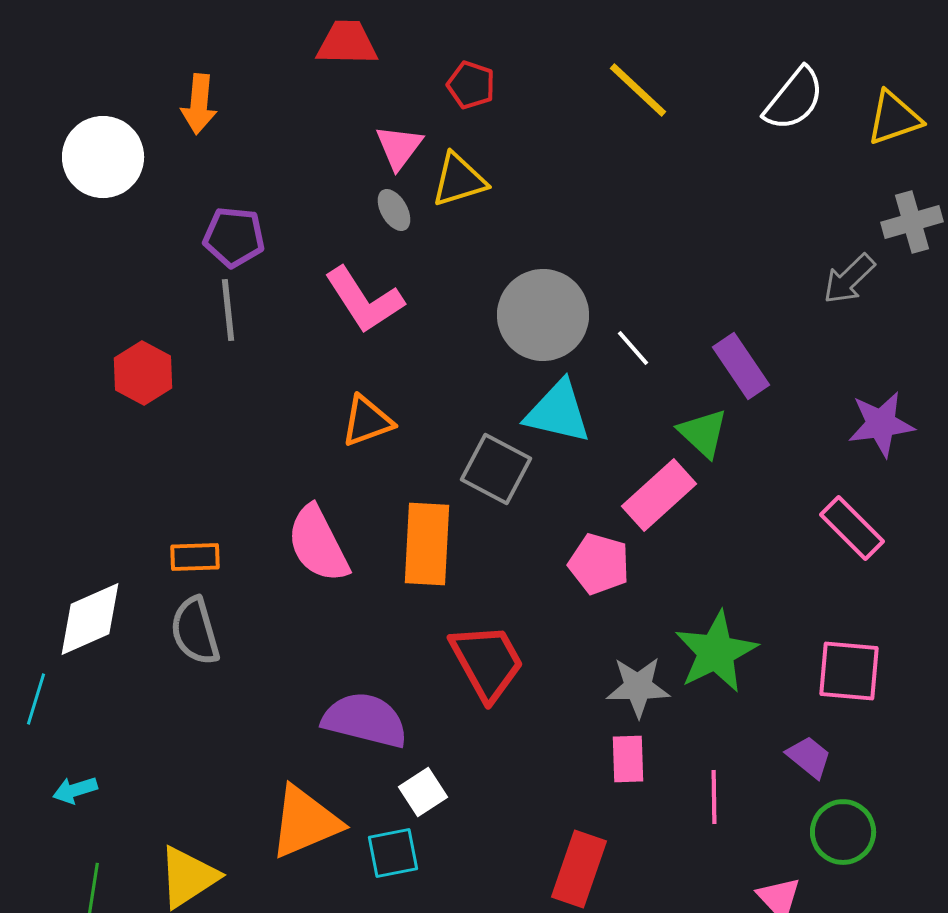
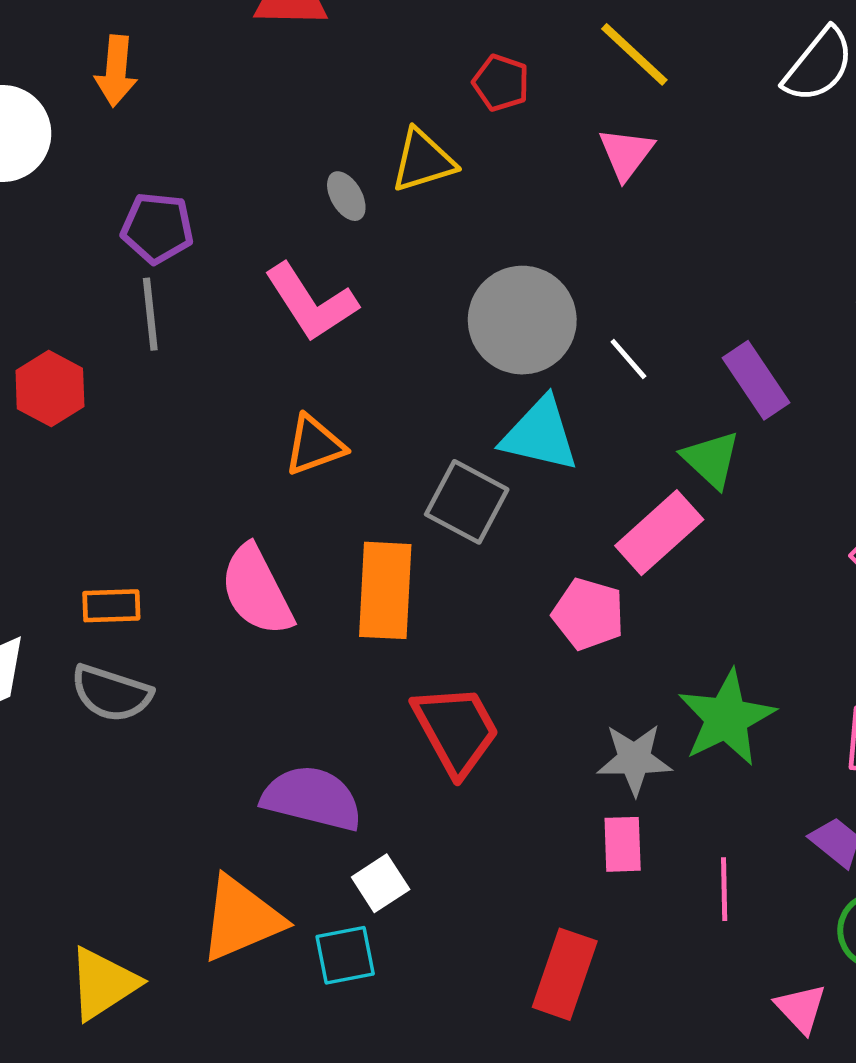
red pentagon: (471, 85) -> (501, 83), moved
pink triangle: (399, 147) -> (626, 154), moved
gray semicircle: (195, 631) -> (111, 693), turned -56

